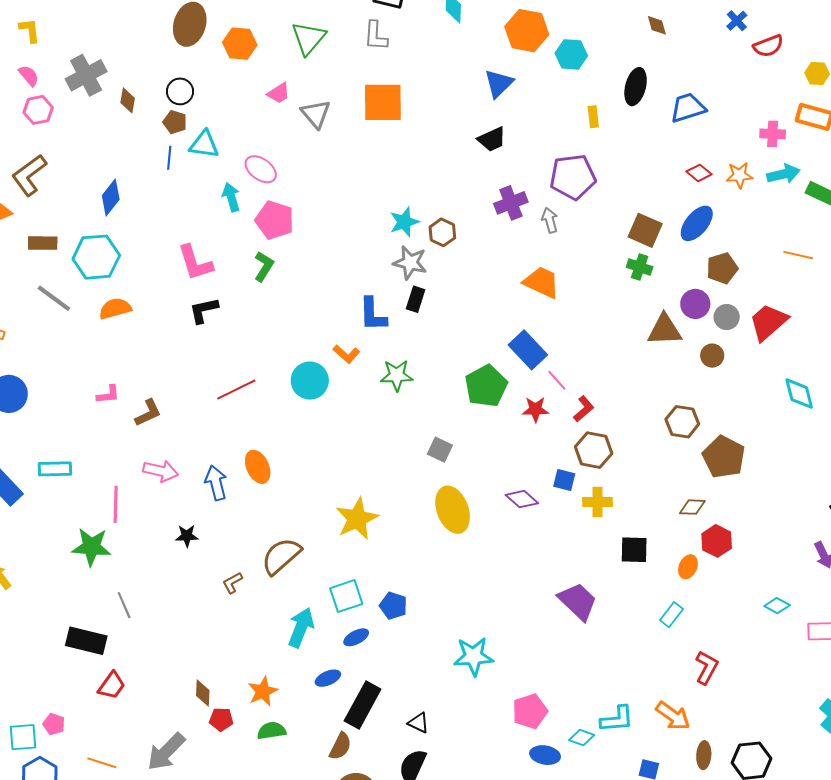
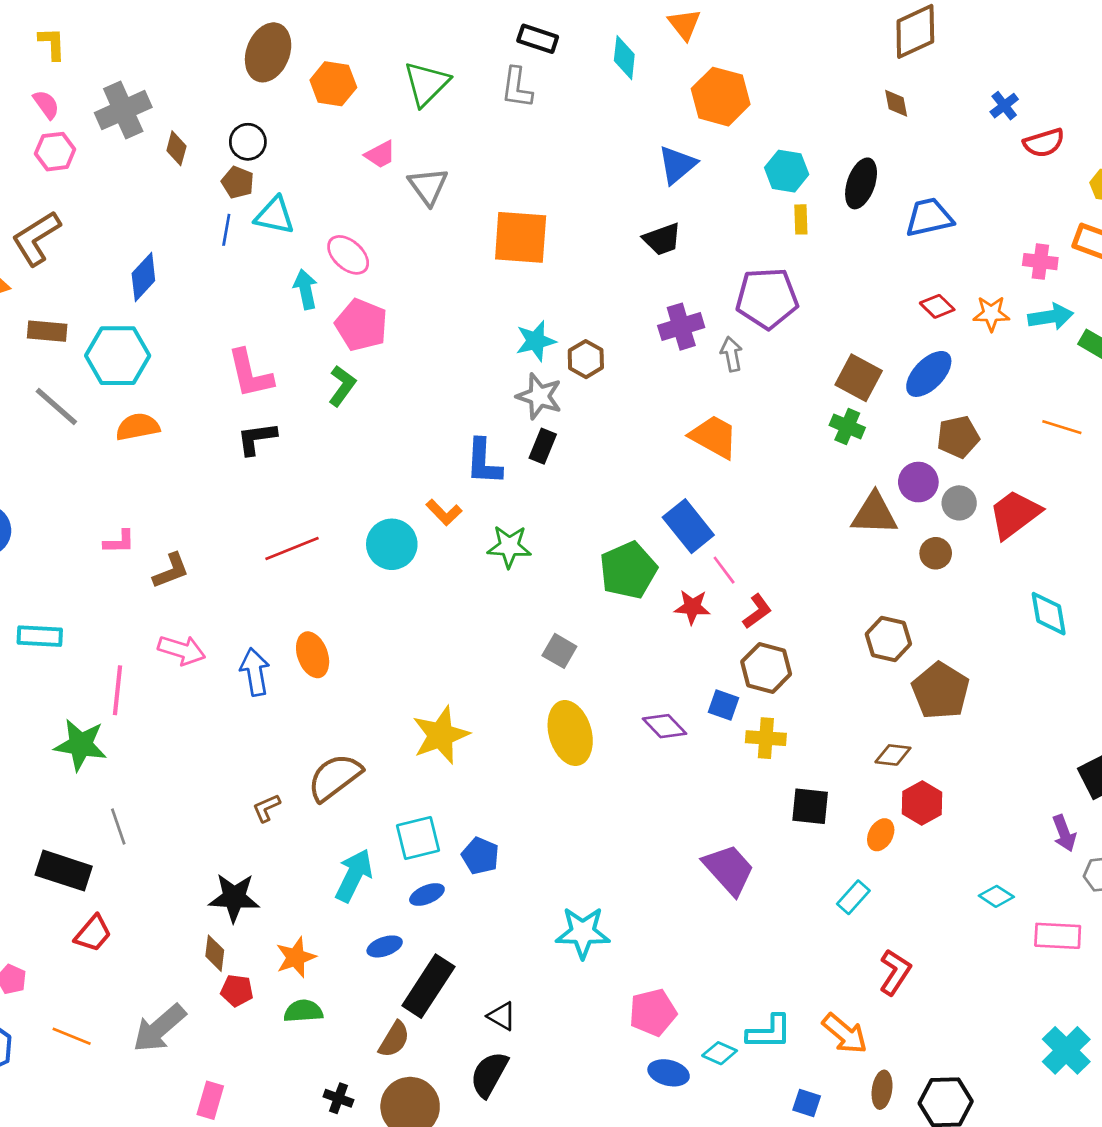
cyan hexagon: (571, 54) -> (787, 171), moved
orange square: (383, 102) -> (521, 237), moved
black star: (187, 536) -> (234, 898), moved, size x1.6

